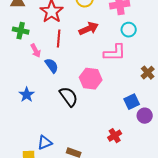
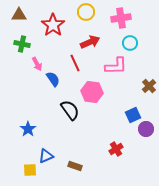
red line: (59, 39) -> (75, 63), moved, turned -30
blue star: (27, 95) -> (28, 129), moved

